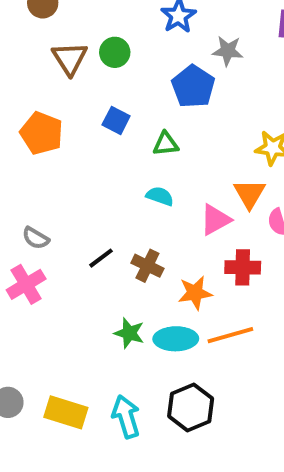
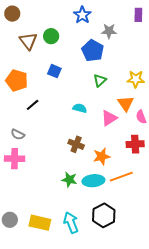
green triangle: (166, 144) -> (100, 80), moved, turned -32
black line: (101, 258) -> (33, 105), moved
red cross: (243, 267) -> (135, 144), moved
pink cross: (26, 284) -> (15, 159), turned 36

